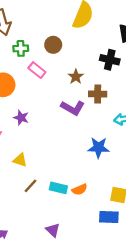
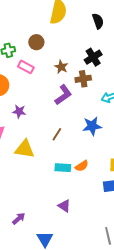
black cross: (110, 60) -> (93, 57), moved, turned -36
purple L-shape: (73, 108) -> (63, 95), turned -55
yellow triangle: (20, 160) -> (25, 149), size x1.5
brown line: (31, 186) -> (57, 134), moved

